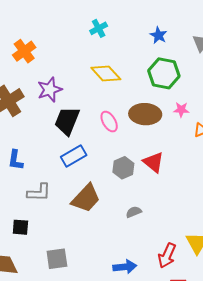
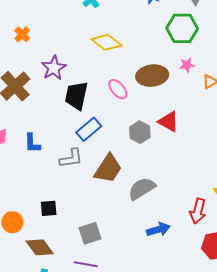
orange cross: (24, 51) -> (22, 34), size x0.7
green hexagon: (164, 73) -> (182, 28), moved
gray L-shape: (39, 192) -> (71, 158), moved
gray semicircle: (134, 212) -> (142, 189), moved, size x1.8

